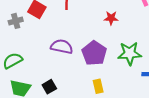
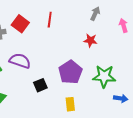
purple semicircle: (62, 47) -> (20, 61), moved
black square: (49, 87) -> (40, 85), moved

